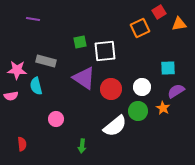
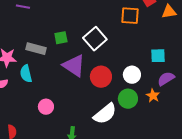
orange square: (140, 28) -> (130, 16), turned 30
green square: (80, 42) -> (61, 38), moved
white square: (105, 51) -> (95, 39), turned -35

